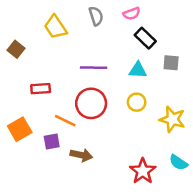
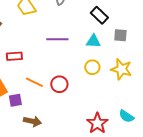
red circle: (91, 103) -> (59, 84), moved, size x0.7
yellow star: (172, 119) -> (121, 69), moved
purple square: (52, 142) -> (15, 100), moved
brown arrow: (81, 155) -> (32, 121), moved

